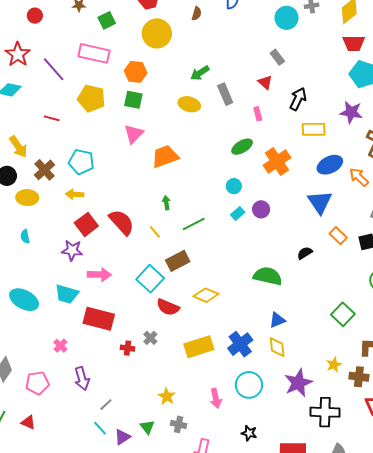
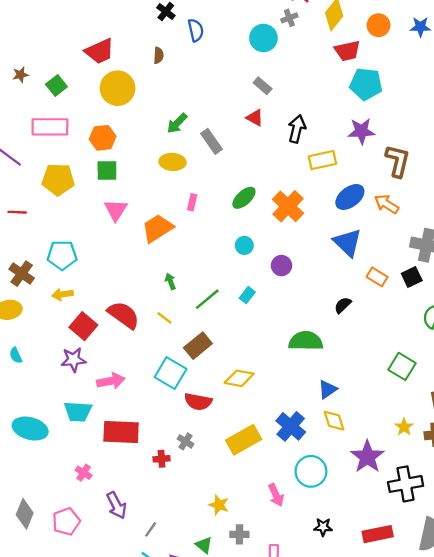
pink rectangle: (258, 114) -> (192, 202), moved, turned 40
cyan rectangle: (238, 213) -> (247, 295), moved

